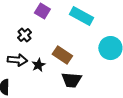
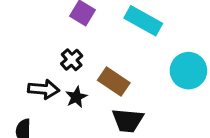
black cross: (24, 35) -> (72, 60), moved

